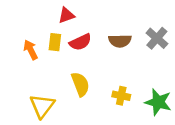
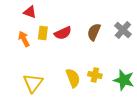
red triangle: (66, 15) -> (30, 12), moved, turned 40
brown semicircle: (120, 41) -> (94, 32), turned 114
yellow semicircle: (80, 84) -> (73, 78), moved

